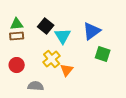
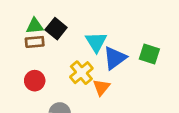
black square: (46, 26) -> (56, 29), moved
blue triangle: (92, 31) -> (115, 58), moved
green square: (103, 54) -> (149, 54), moved

